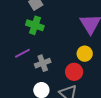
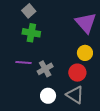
purple line: (22, 53) -> (24, 62), turned 42

